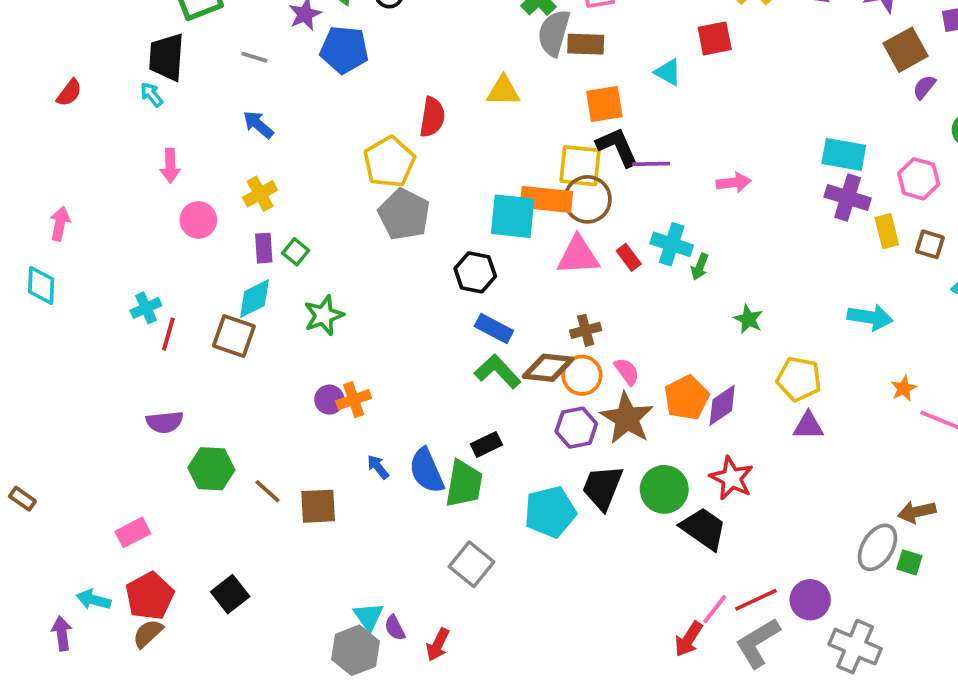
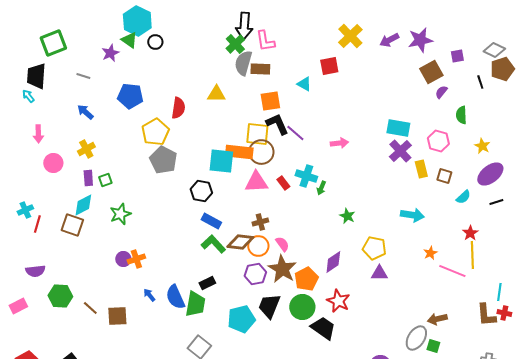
blue pentagon: (344, 50) -> (130, 96), moved
purple line: (651, 164) -> (295, 133), turned 42
purple cross: (848, 198) -> (400, 151), turned 30
green square: (296, 252) -> (105, 180), turned 32
orange pentagon: (687, 398) -> (306, 279), moved
pink rectangle: (133, 532) -> (18, 306), moved

